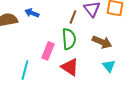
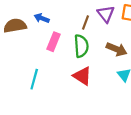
pink rectangle: (48, 51) -> (53, 42), moved

